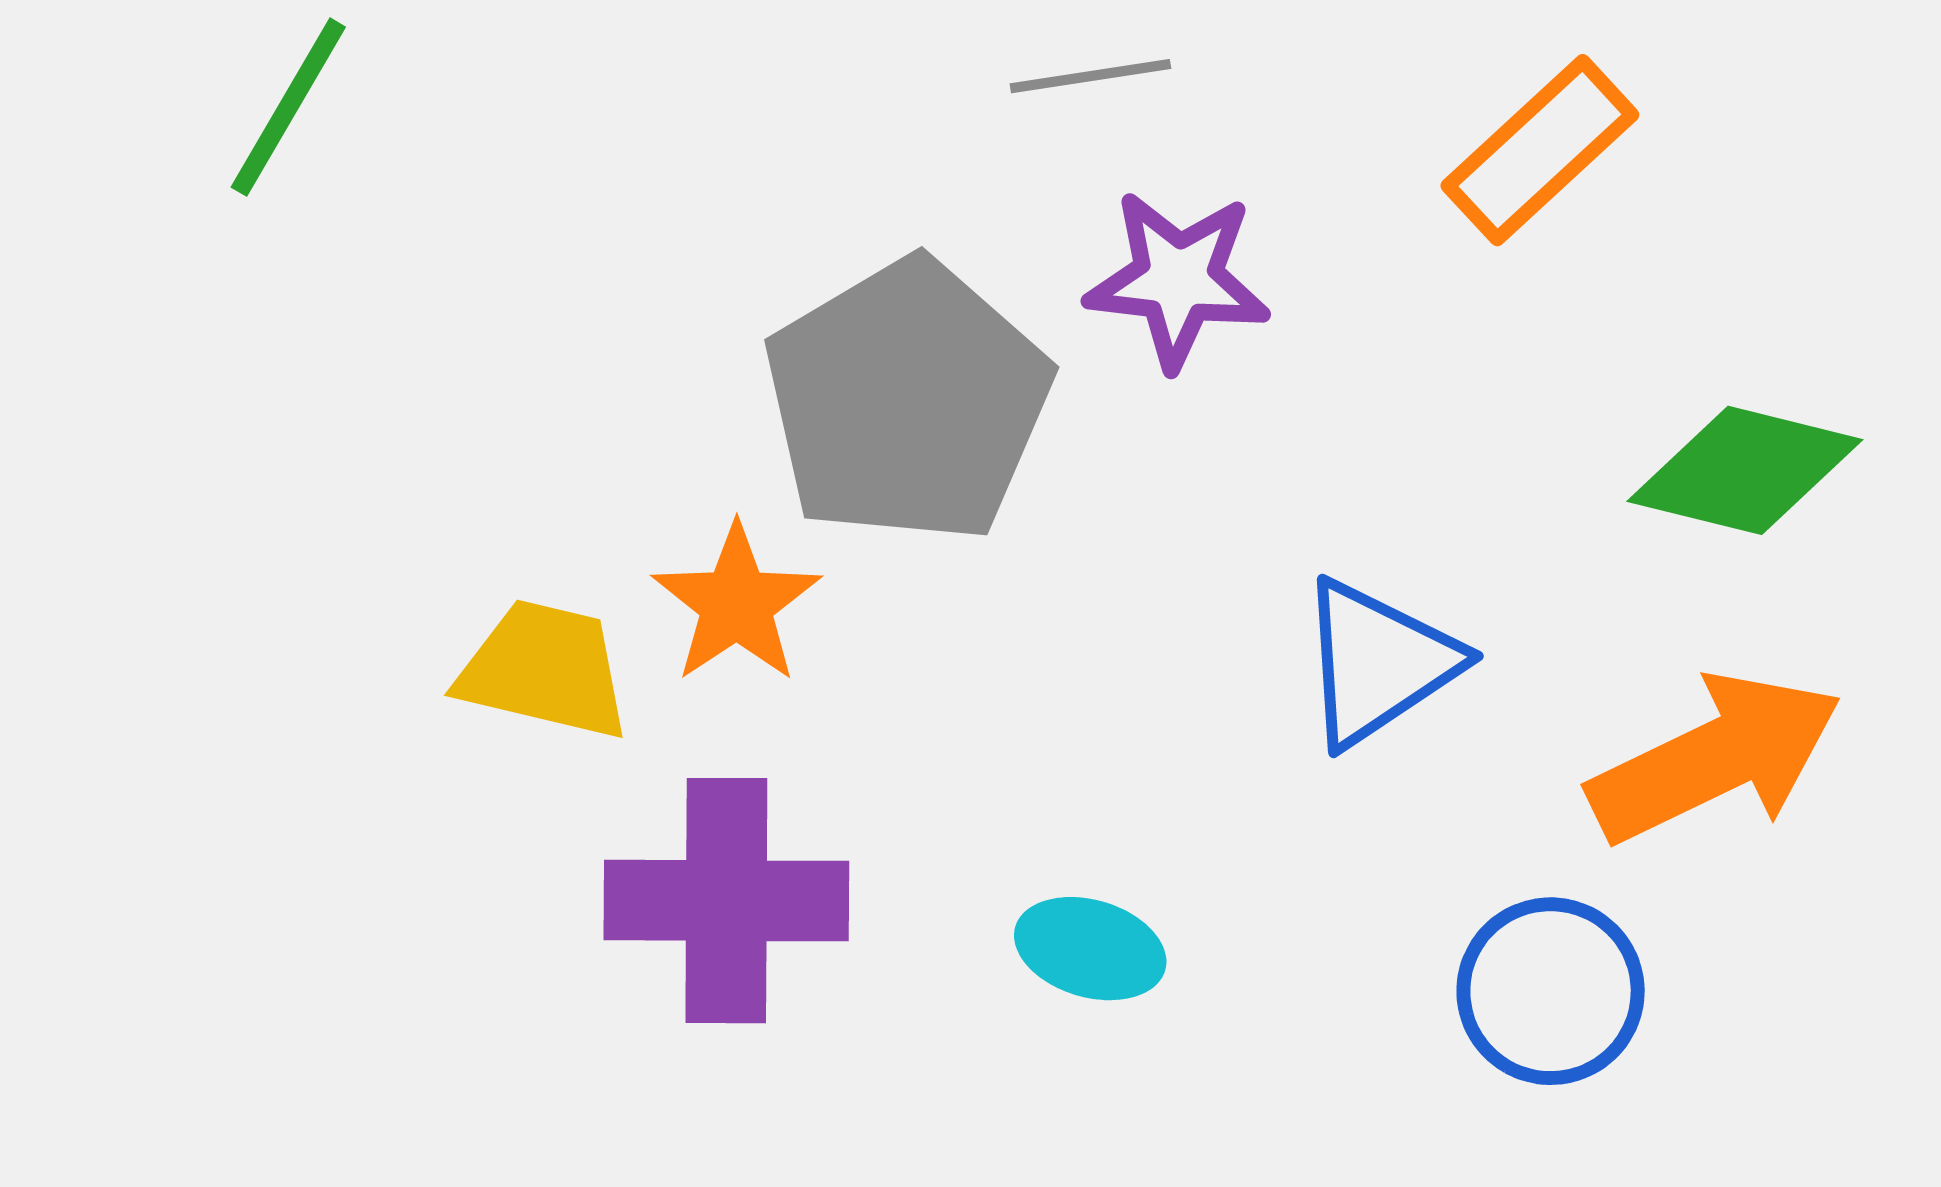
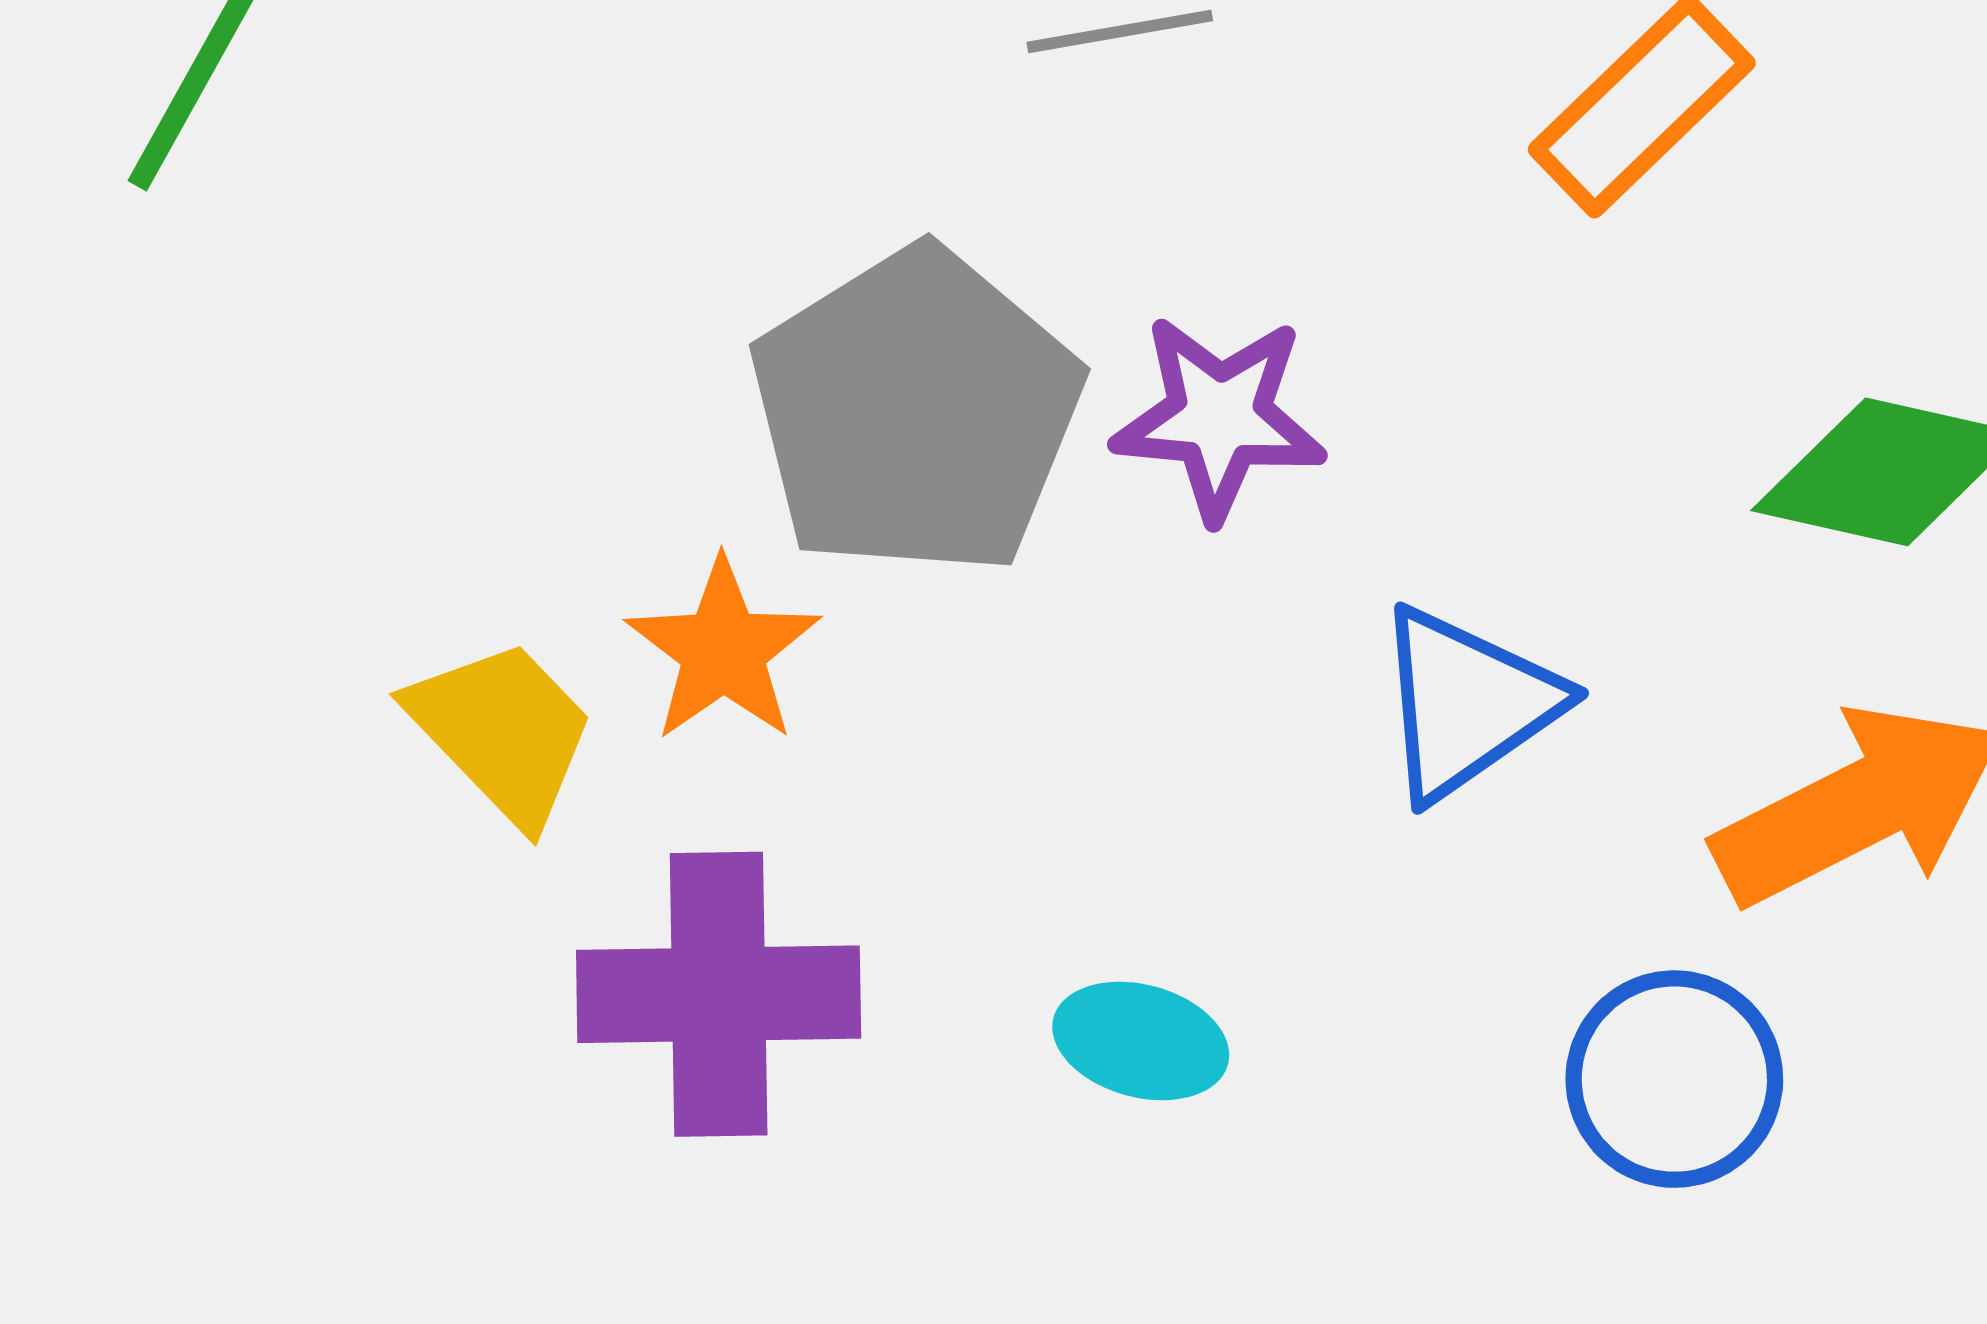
purple star: (1178, 280) -> (1219, 417), moved
yellow trapezoid: (544, 670) -> (502, 732), turned 34

